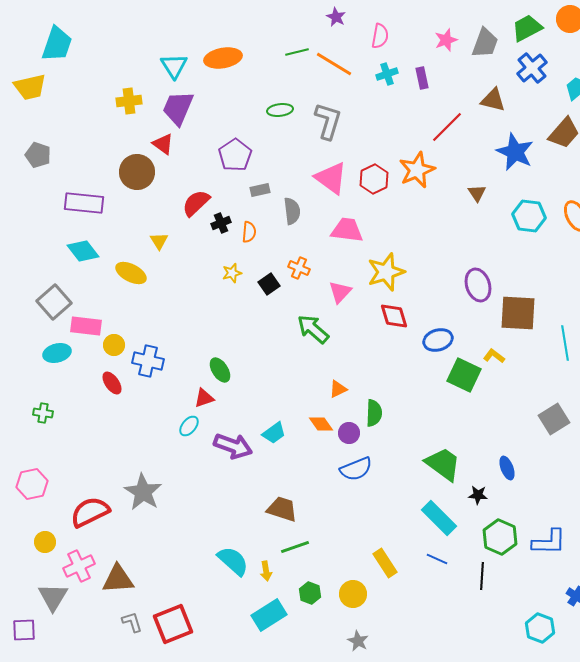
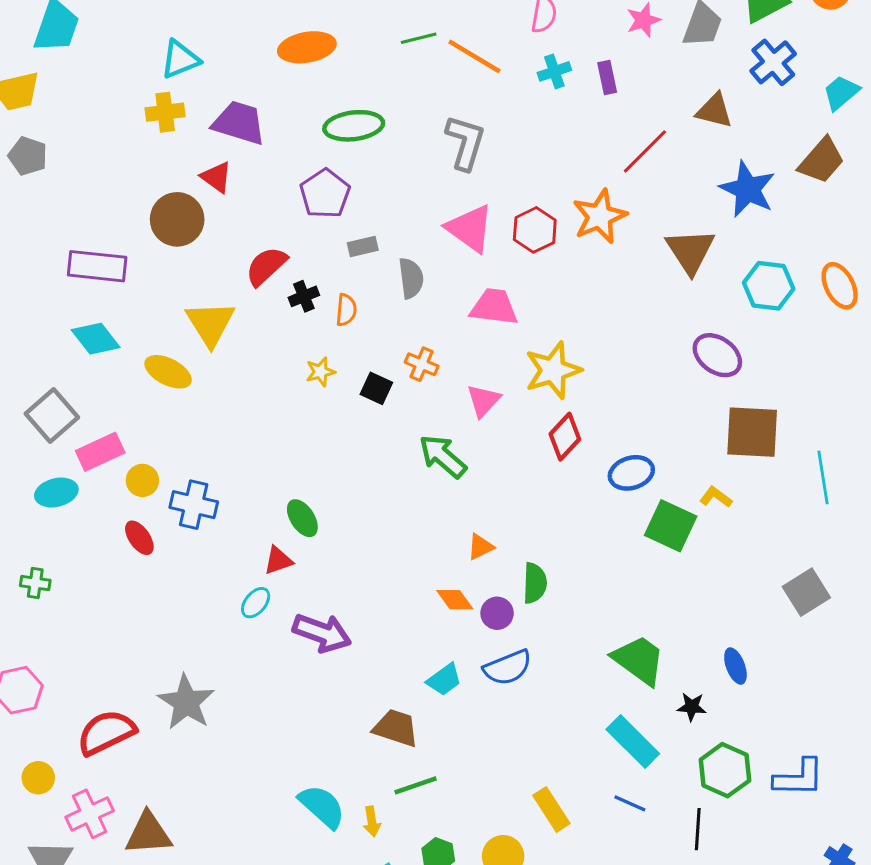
cyan triangle: (174, 66) -> (180, 59), moved, turned 40
purple trapezoid: (178, 108) -> (239, 123), turned 84
green ellipse: (280, 110) -> (354, 126), moved, size x1.5
gray pentagon: (38, 155) -> (28, 156), moved
brown triangle: (477, 193) -> (690, 251), size x1.8
yellow triangle: (159, 241) -> (210, 323), size x1.8
black square: (269, 284) -> (376, 388), turned -30
purple ellipse: (478, 285) -> (717, 355), moved, turned -36
red diamond: (394, 316) -> (565, 437), turned 60
pink rectangle: (86, 326) -> (100, 452), turned -32
cyan trapezoid: (274, 433) -> (444, 680), moved

